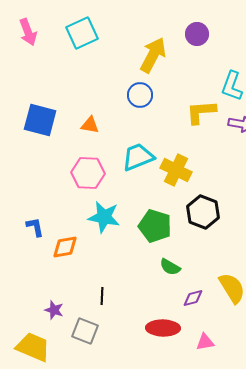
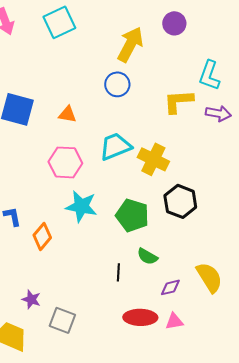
orange diamond: (65, 247) -> (42, 236), turned -40
black line: (102, 296) -> (118, 272), moved
pink triangle: (205, 342) -> (174, 321), moved

